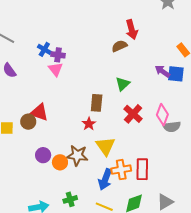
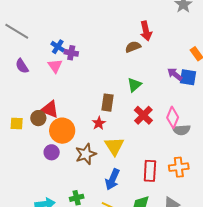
pink triangle: (56, 69) -> (55, 66), moved
brown star: (77, 155) -> (86, 154), turned -30
orange circle: (60, 162) -> (62, 131), moved, size x1.6
orange cross: (121, 170) -> (179, 167), moved

